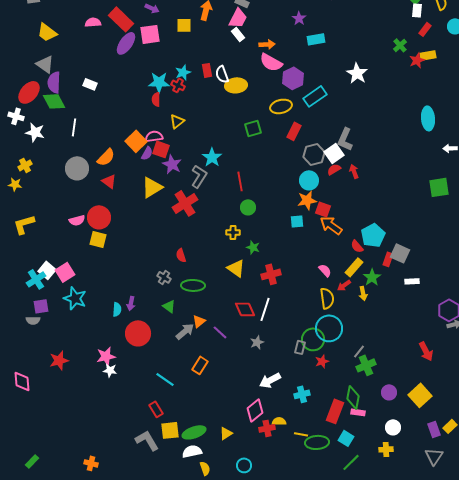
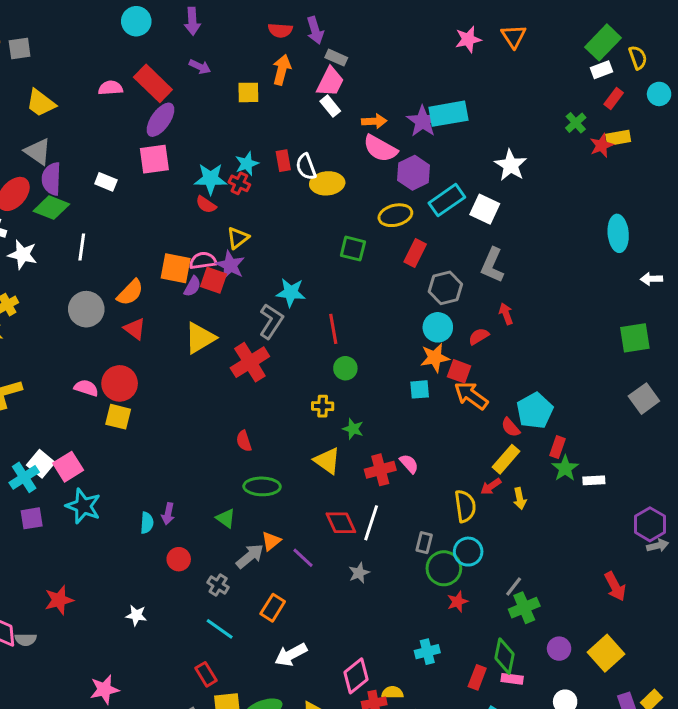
white rectangle: (417, 10) -> (601, 70), turned 64
purple star: (299, 18) -> (423, 121), moved, size x1.5
pink square: (150, 34) -> (154, 159), moved
cyan rectangle: (316, 39) -> (448, 114), size x1.4
red semicircle: (156, 99) -> (206, 205), turned -56
green diamond: (54, 101) -> (51, 208), turned -40
green square: (253, 128) -> (353, 249), turned 30
orange square: (136, 141) -> (176, 268), turned -35
white square: (334, 153) -> (485, 209), moved, turned -30
cyan star: (212, 157) -> (291, 292), turned -30
purple star: (172, 164) -> (230, 265), moved
red semicircle: (334, 169) -> (479, 336), moved
pink semicircle: (77, 220) -> (86, 388), turned -147
gray square: (400, 253) -> (644, 399), moved, turned 30
pink semicircle: (325, 270) -> (409, 464), moved
gray cross: (164, 277) -> (218, 585), moved
green star: (372, 277) -> (565, 468), moved
gray semicircle: (33, 320) -> (26, 640), moved
cyan circle: (329, 328) -> (468, 552), size x0.7
red circle: (138, 333) -> (179, 559), size x0.6
gray rectangle: (300, 347) -> (424, 543), moved
pink star: (106, 356) -> (104, 690), moved
white arrow: (270, 380) -> (291, 655), moved
red rectangle: (335, 411) -> (477, 677), size x0.7

